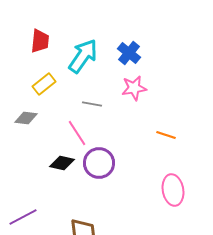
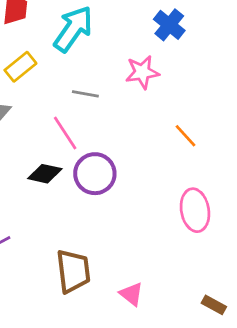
blue cross: (129, 53) -> (169, 25), moved
orange line: (166, 135) -> (186, 136), turned 30

